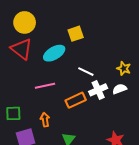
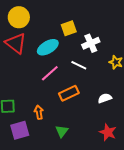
pink line: (45, 86) -> (50, 73), moved, turned -30
white semicircle: (120, 89) -> (105, 98), moved
white cross: (98, 90) -> (91, 43), moved

